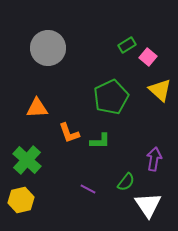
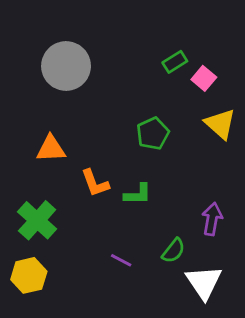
green pentagon: (111, 97) -> (153, 134), size x0.7

